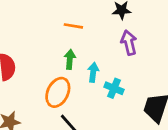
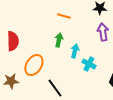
orange ellipse: (58, 92) -> (34, 65), moved

